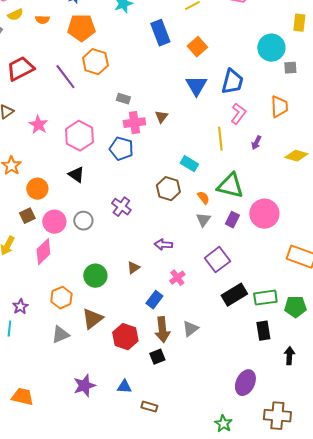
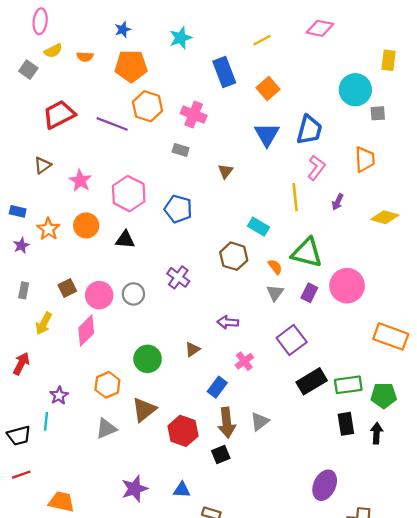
purple line: (65, 77) -> (112, 124), turned -32
pink cross: (134, 123) -> (194, 115), moved, turned 30
black triangle: (76, 175) -> (125, 240), turned -30
orange circle: (37, 189) -> (86, 225), moved
black arrow: (289, 356) -> (377, 433), moved

